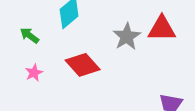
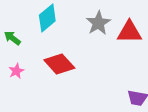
gray star: (127, 37) -> (98, 23), moved

